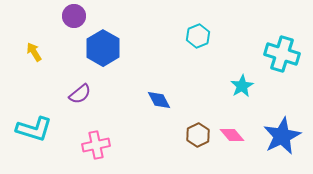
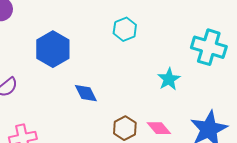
blue hexagon: (103, 48) -> (53, 49), moved

